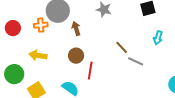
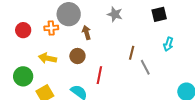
brown line: (122, 47) -> (132, 53), turned 56
brown circle: (76, 56) -> (77, 56), moved
gray line: (136, 61) -> (145, 67), turned 35

